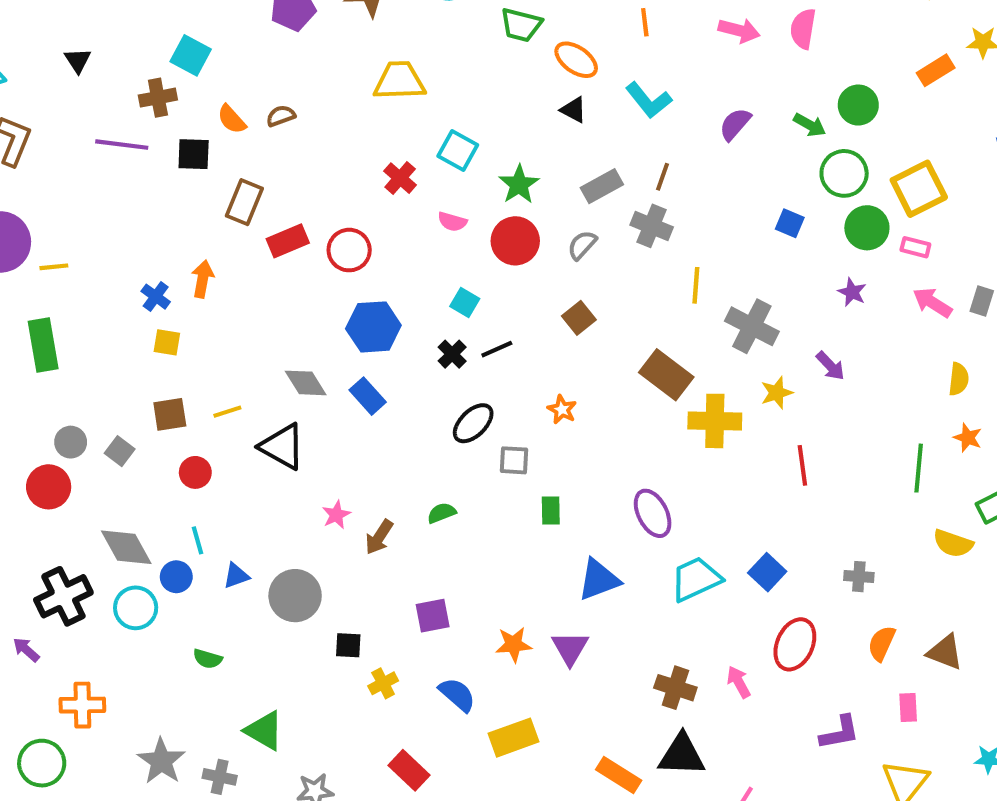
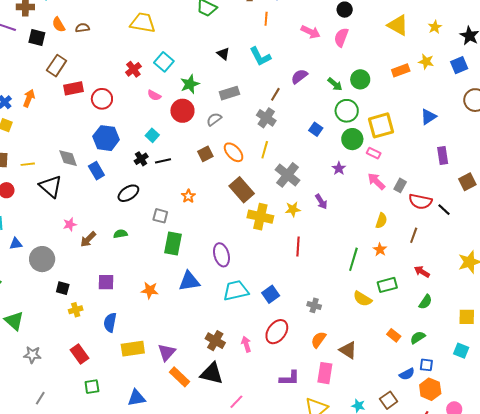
orange ellipse: (576, 60) -> (234, 152), moved
brown line: (663, 177) -> (275, 94), moved
gray cross: (652, 226) -> (266, 118), moved
black ellipse: (473, 423) -> (128, 193), moved
green rectangle: (551, 510) -> (173, 243), size x1.6
orange star: (514, 644) -> (150, 290), moved
purple triangle: (570, 648) -> (167, 352), moved
blue semicircle: (457, 695) -> (110, 322), turned -132
pink rectangle: (908, 708) -> (325, 373), size x1.5

